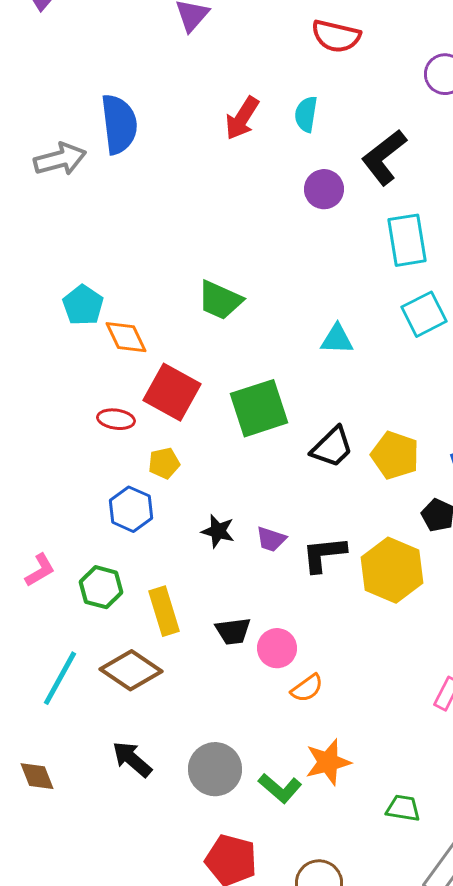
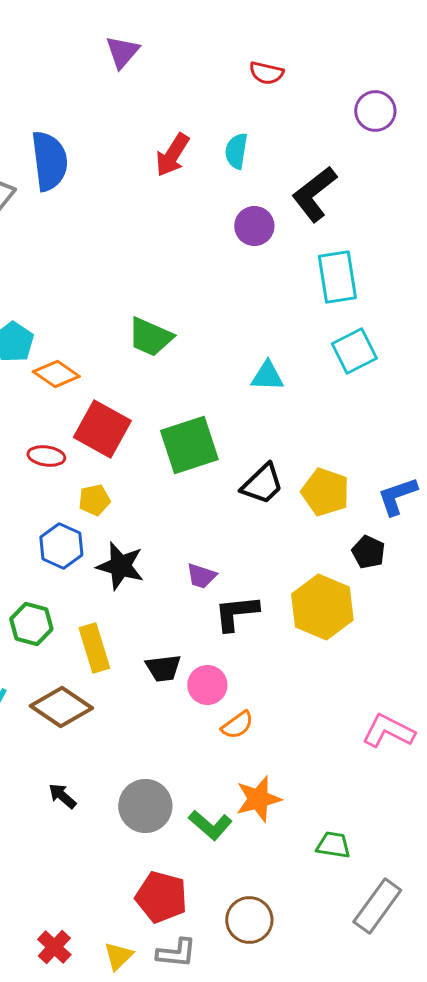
red semicircle: (336, 36) -> (266, 73), size x0.7
orange diamond: (126, 337) -> (56, 374), turned -30
black star: (218, 531) -> (120, 566), moved, size x1.4
black L-shape: (324, 554) -> (236, 613), moved
black arrow: (132, 759) -> (62, 796), size x0.7

